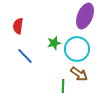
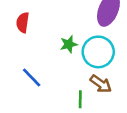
blue line: (25, 56) -> (32, 78), moved

